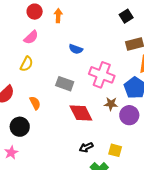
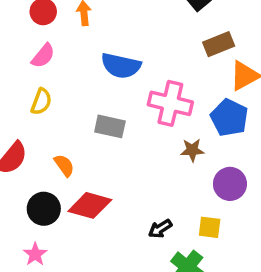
blue semicircle: (76, 49) -> (121, 66), size x1.6
red diamond: (81, 113) -> (90, 205), moved, turned -40
purple circle: (129, 115) -> (230, 184), moved

